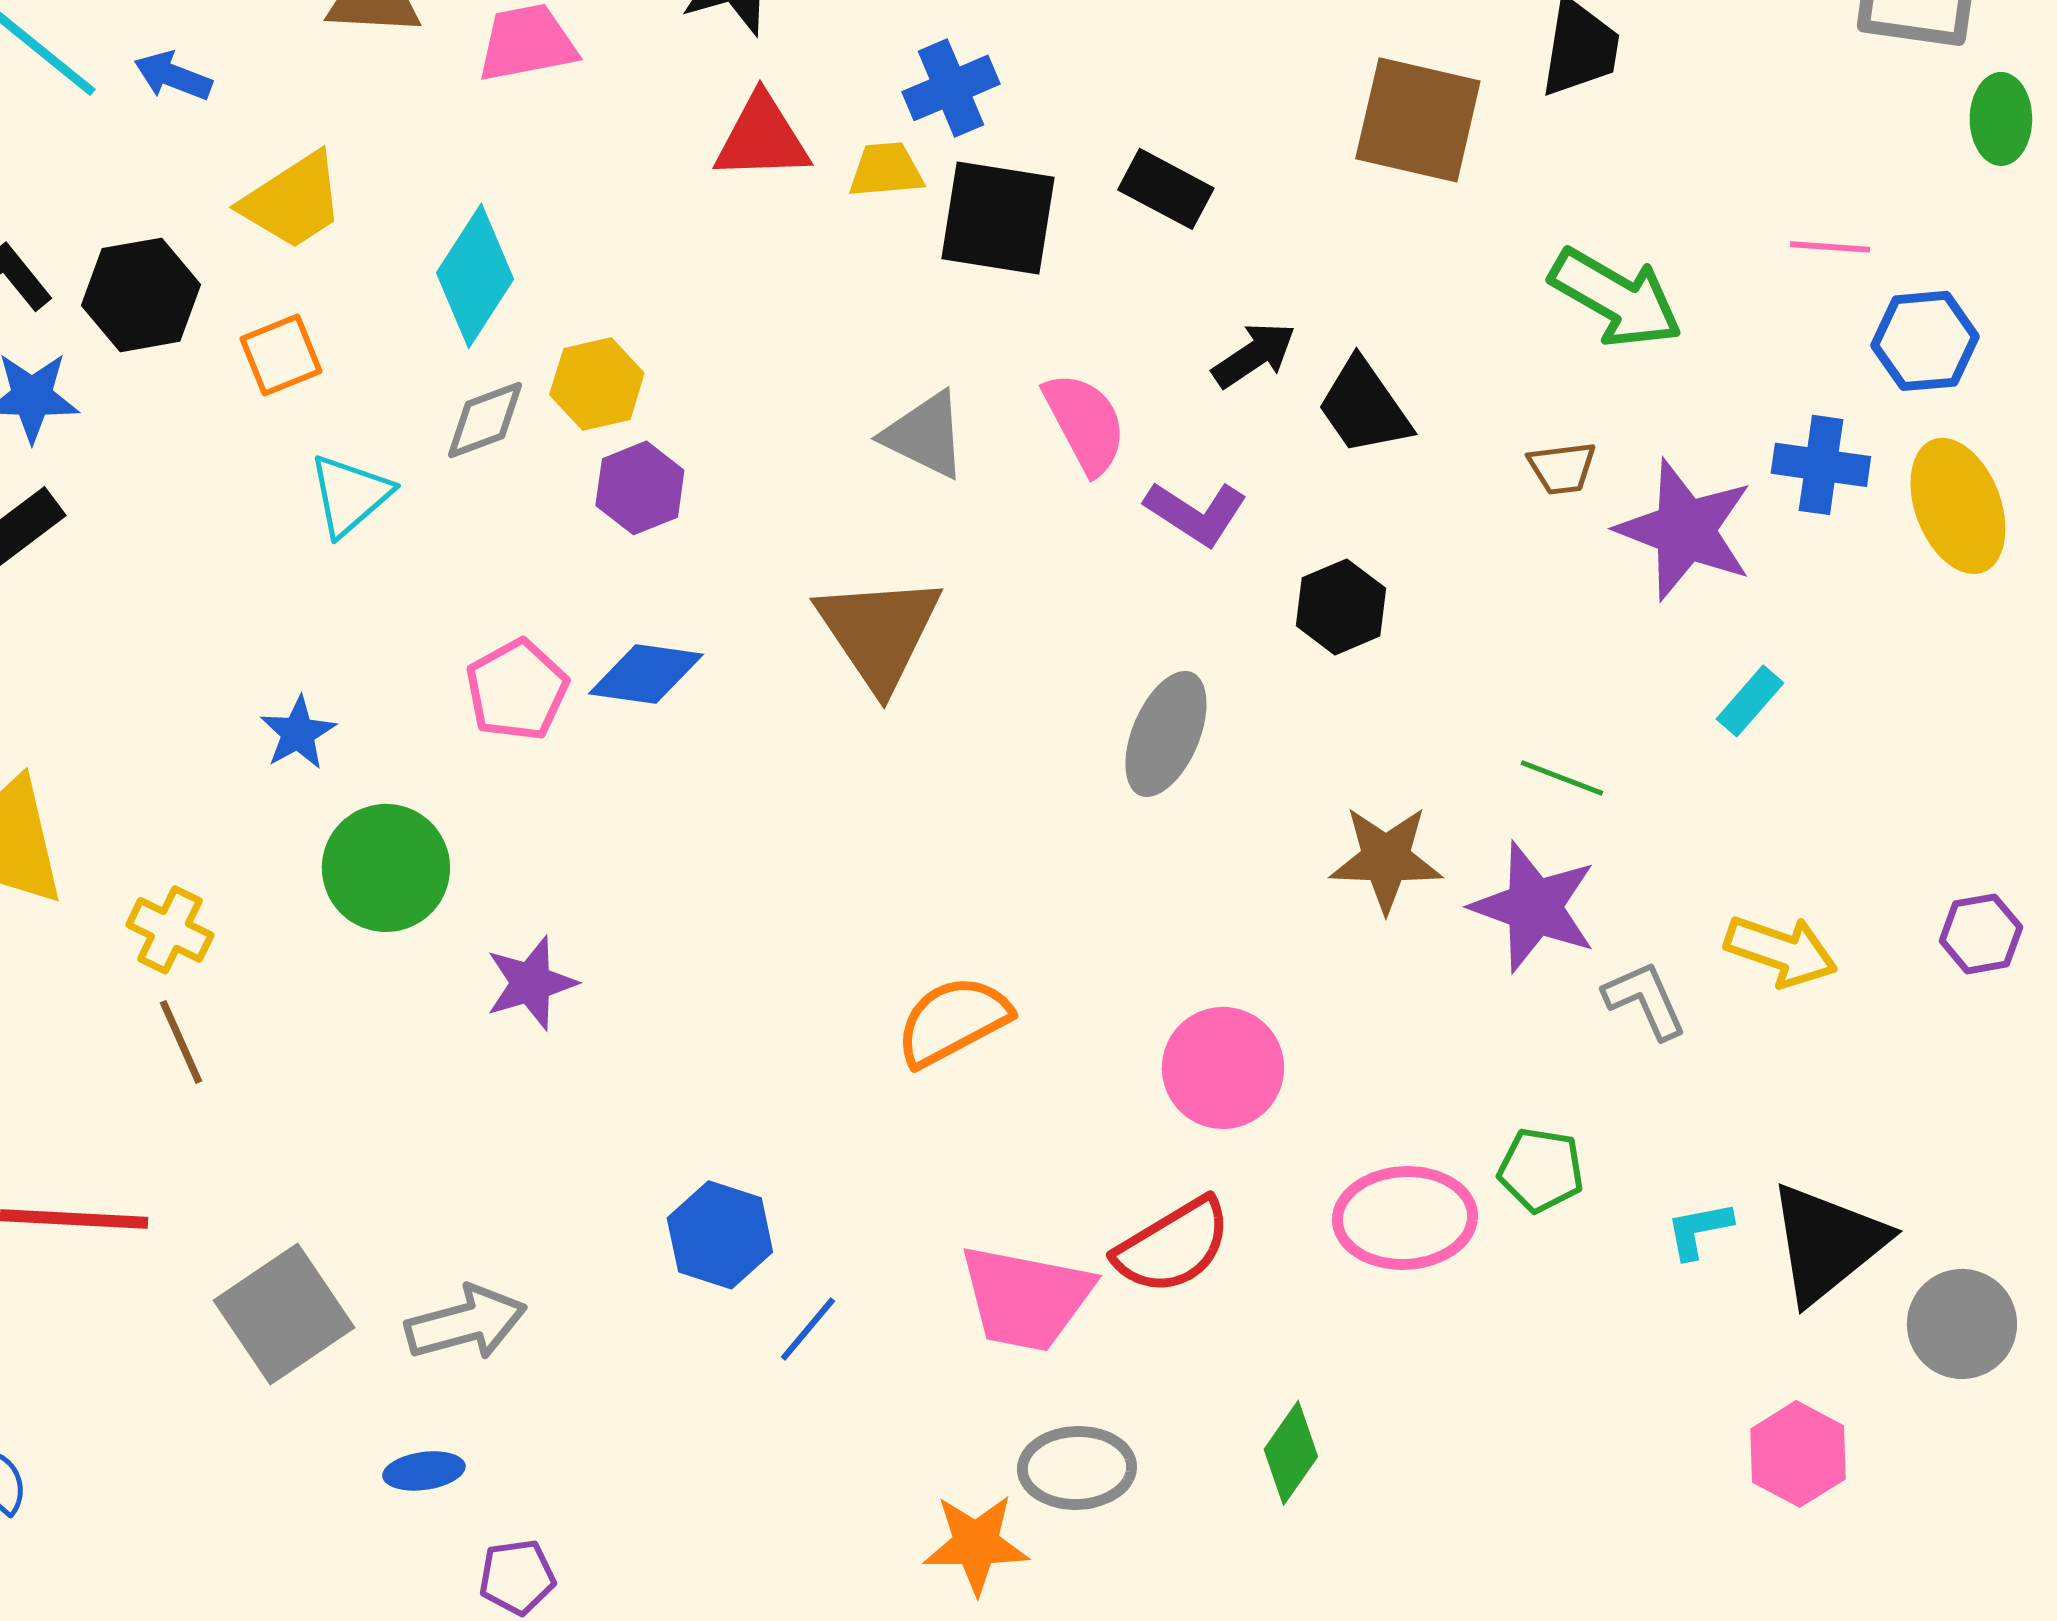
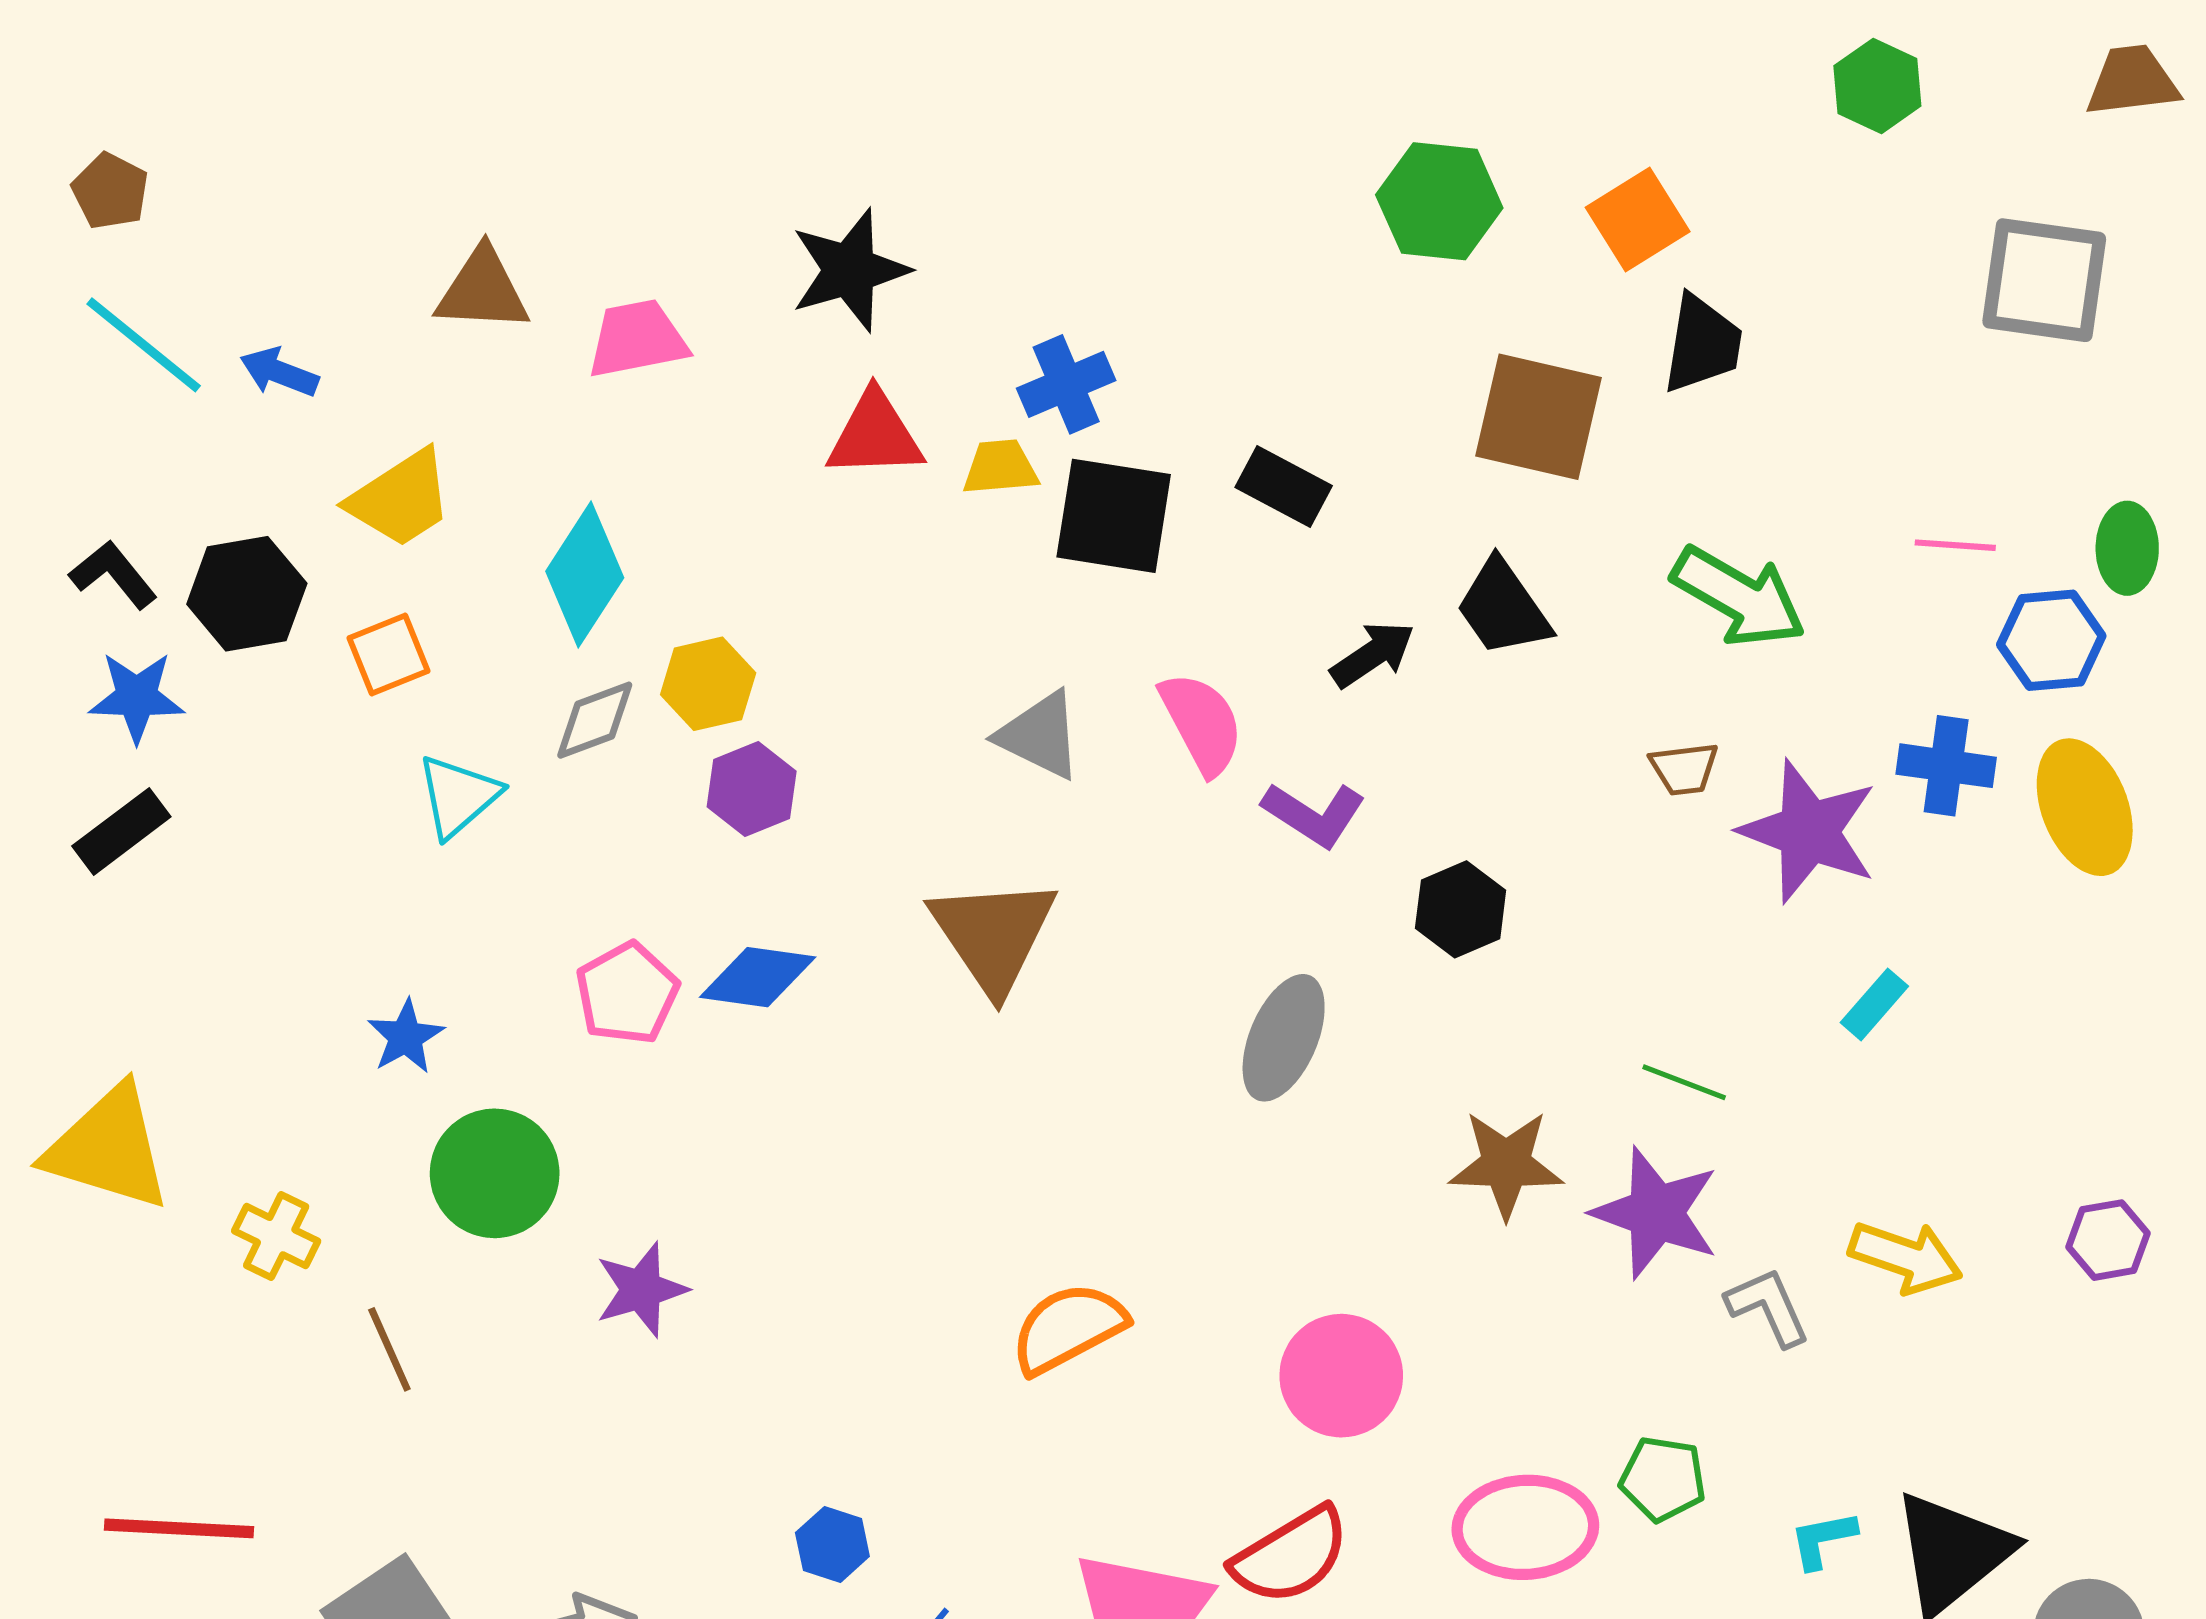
green ellipse: (2001, 119) -> (2127, 548), moved
black trapezoid: (1364, 407) -> (1503, 608), moved
brown line: (181, 1042) -> (389, 1349), moved
blue hexagon: (720, 1235) -> (832, 1545), size x0.7

